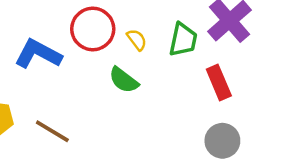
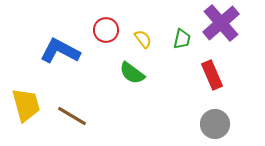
red circle: (93, 29) -> (106, 30), size x0.7
green trapezoid: (183, 40) -> (182, 39), size x0.7

